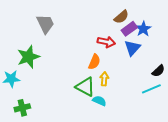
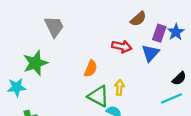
purple rectangle: (129, 29) -> (159, 33), moved, turned -35
blue star: (143, 29) -> (176, 32), moved
orange semicircle: (94, 62) -> (91, 69), moved

